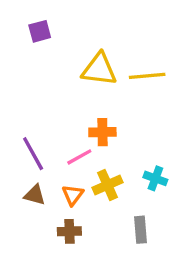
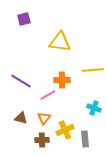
yellow line: (147, 76) -> (93, 70), moved
purple line: (33, 154) -> (21, 81), moved, turned -30
yellow cross: (107, 185) -> (65, 130), moved

